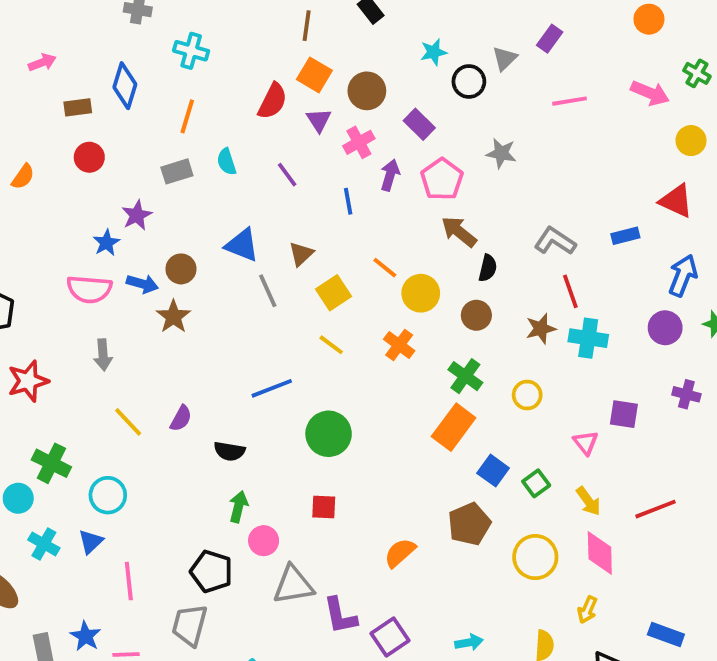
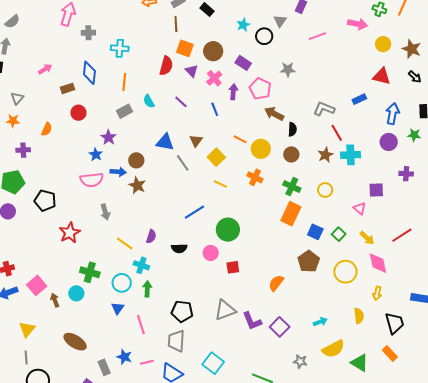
green arrow: (238, 507) -> (147, 289), moved
pink circle: (264, 541) -> (211, 253), moved
cyan cross: (44, 544) -> (141, 265), moved

